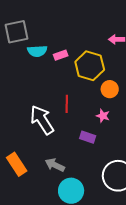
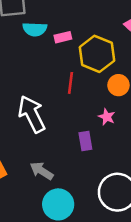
red line: (67, 104) -> (71, 83), moved
purple rectangle: (88, 137) -> (85, 141), turned 56

